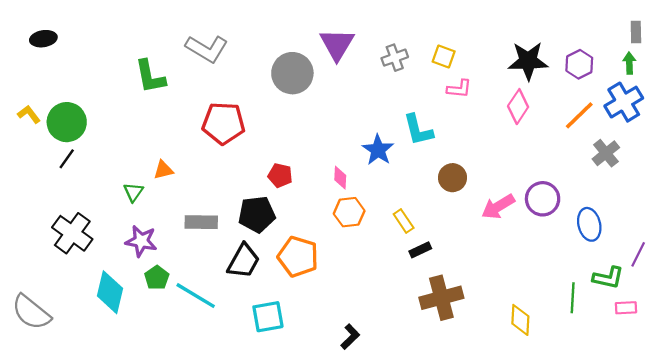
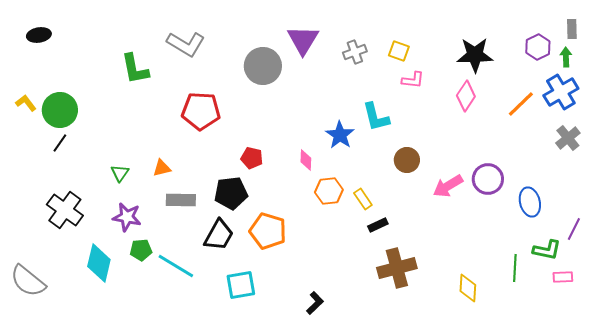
purple hexagon: (579, 64) -> (538, 47), moved
gray cross: (606, 153) -> (568, 138), moved
orange triangle: (163, 170) -> (162, 168), moved
orange hexagon: (349, 212) -> (329, 191), moved
green pentagon: (157, 278) -> (141, 250), turned 30

